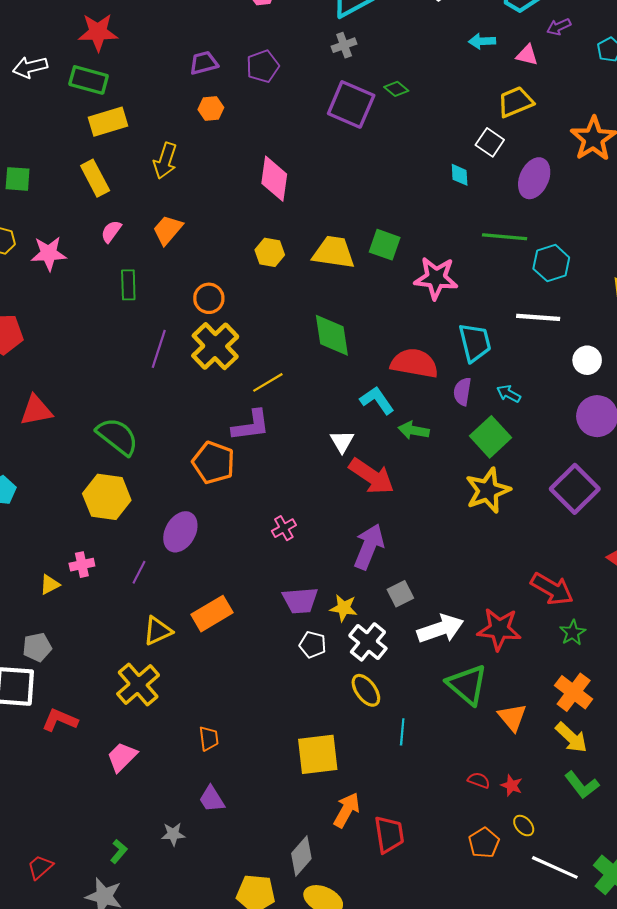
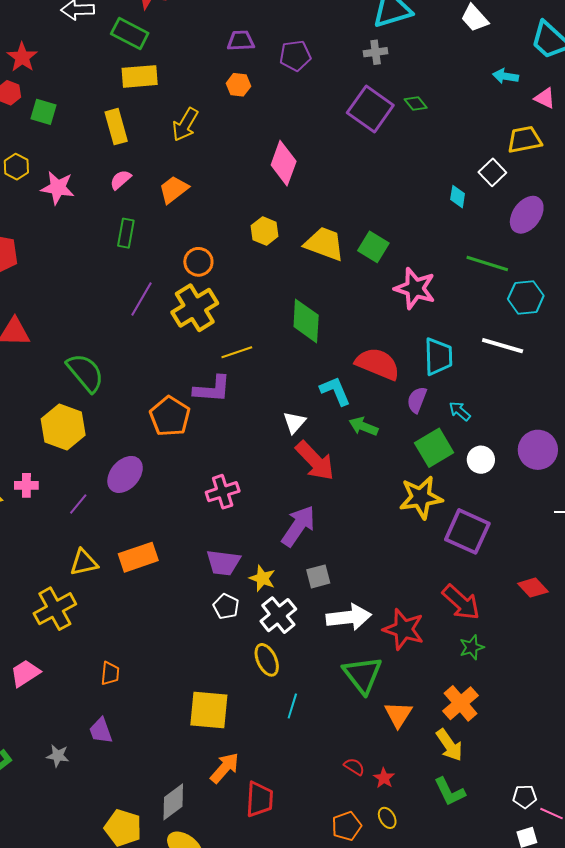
white circle: (587, 360) -> (481, 460), moved
purple square: (575, 489) -> (467, 531), moved, turned -33
pink cross: (284, 528) -> (223, 492), size x1.4

